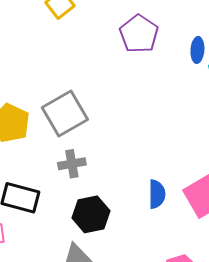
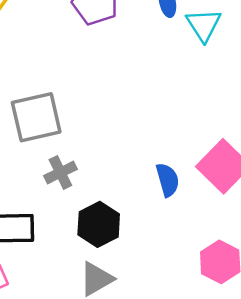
gray square: (65, 113) -> (36, 117), turned 33

